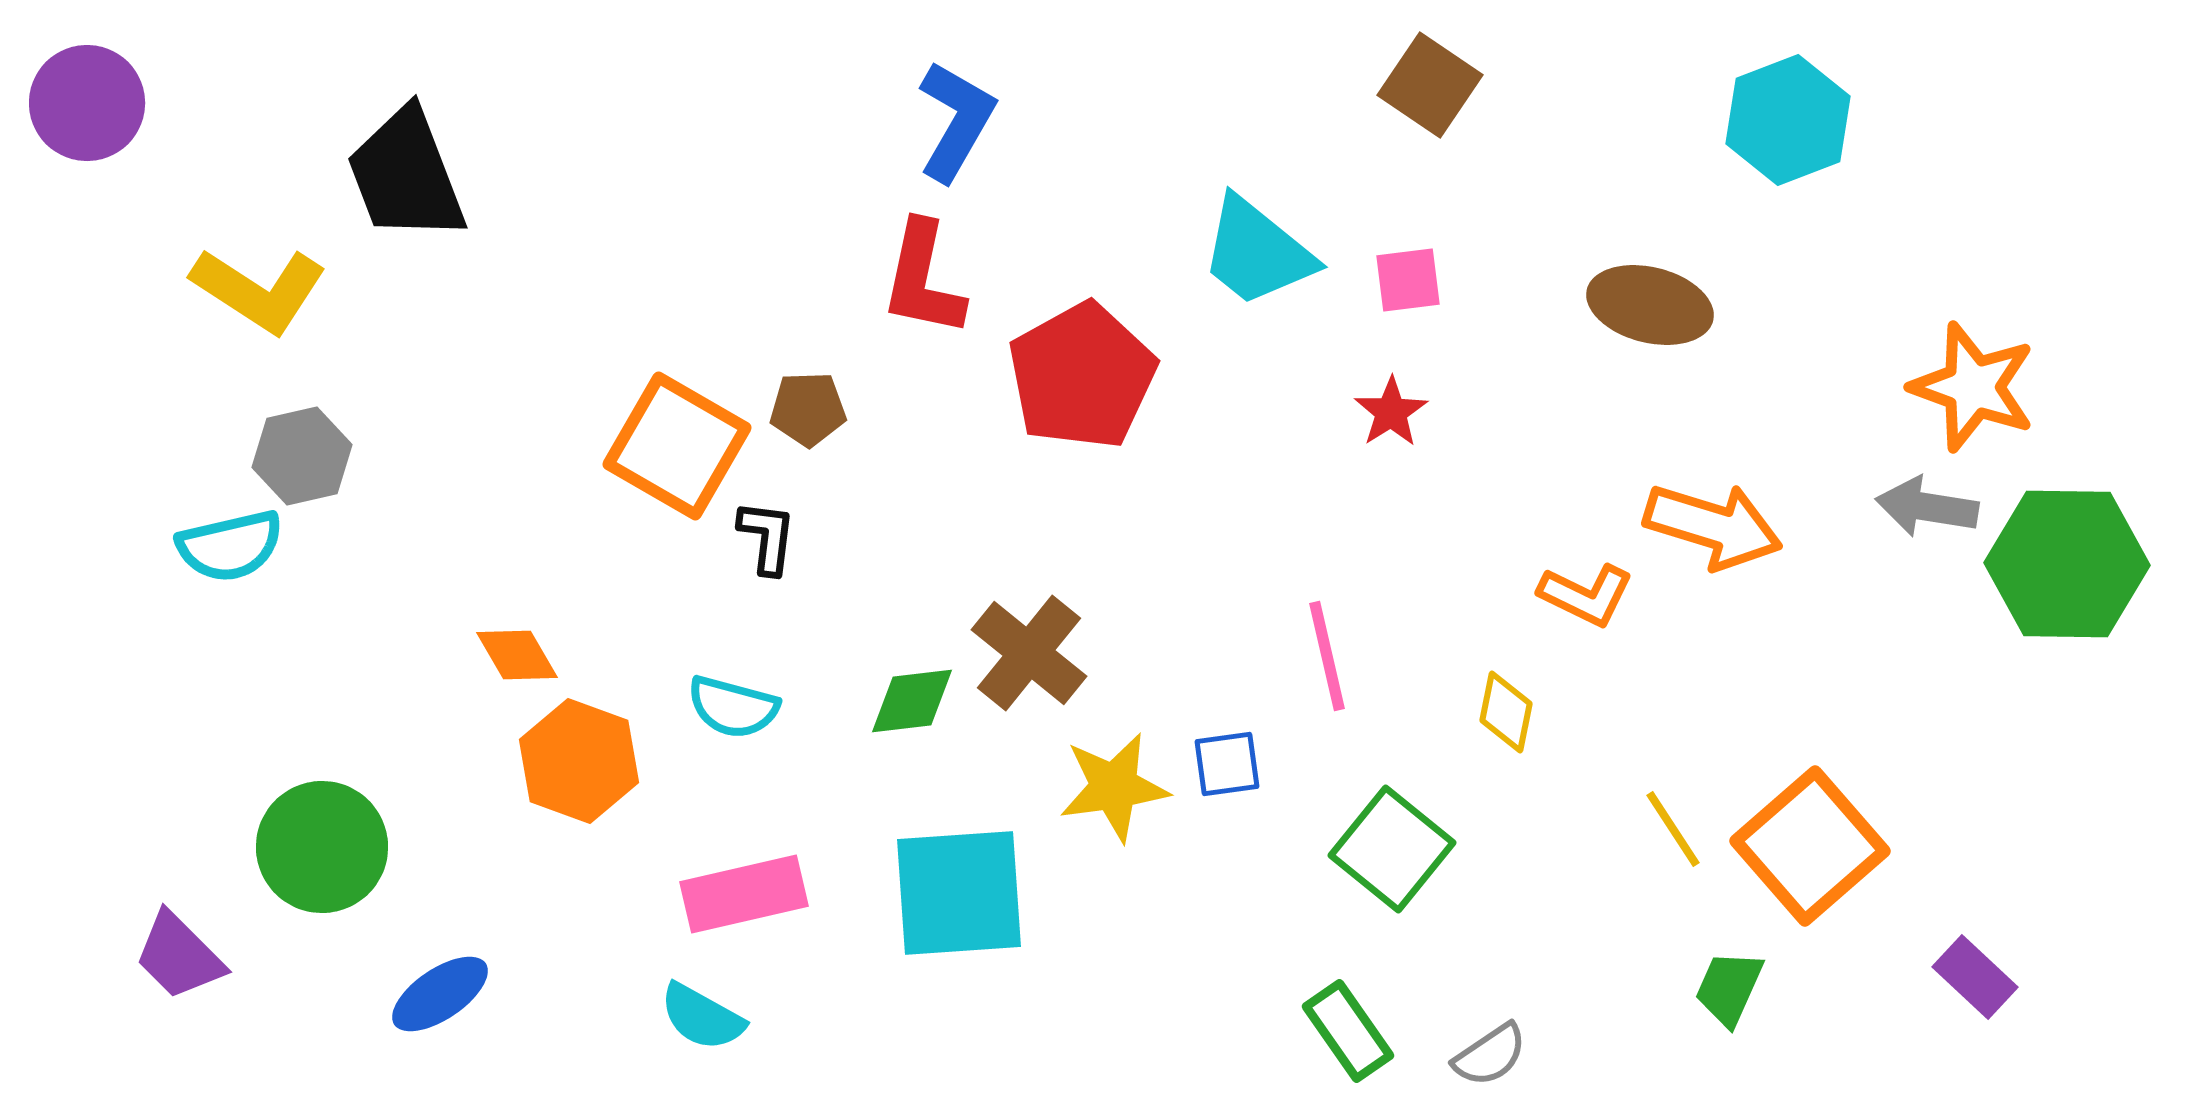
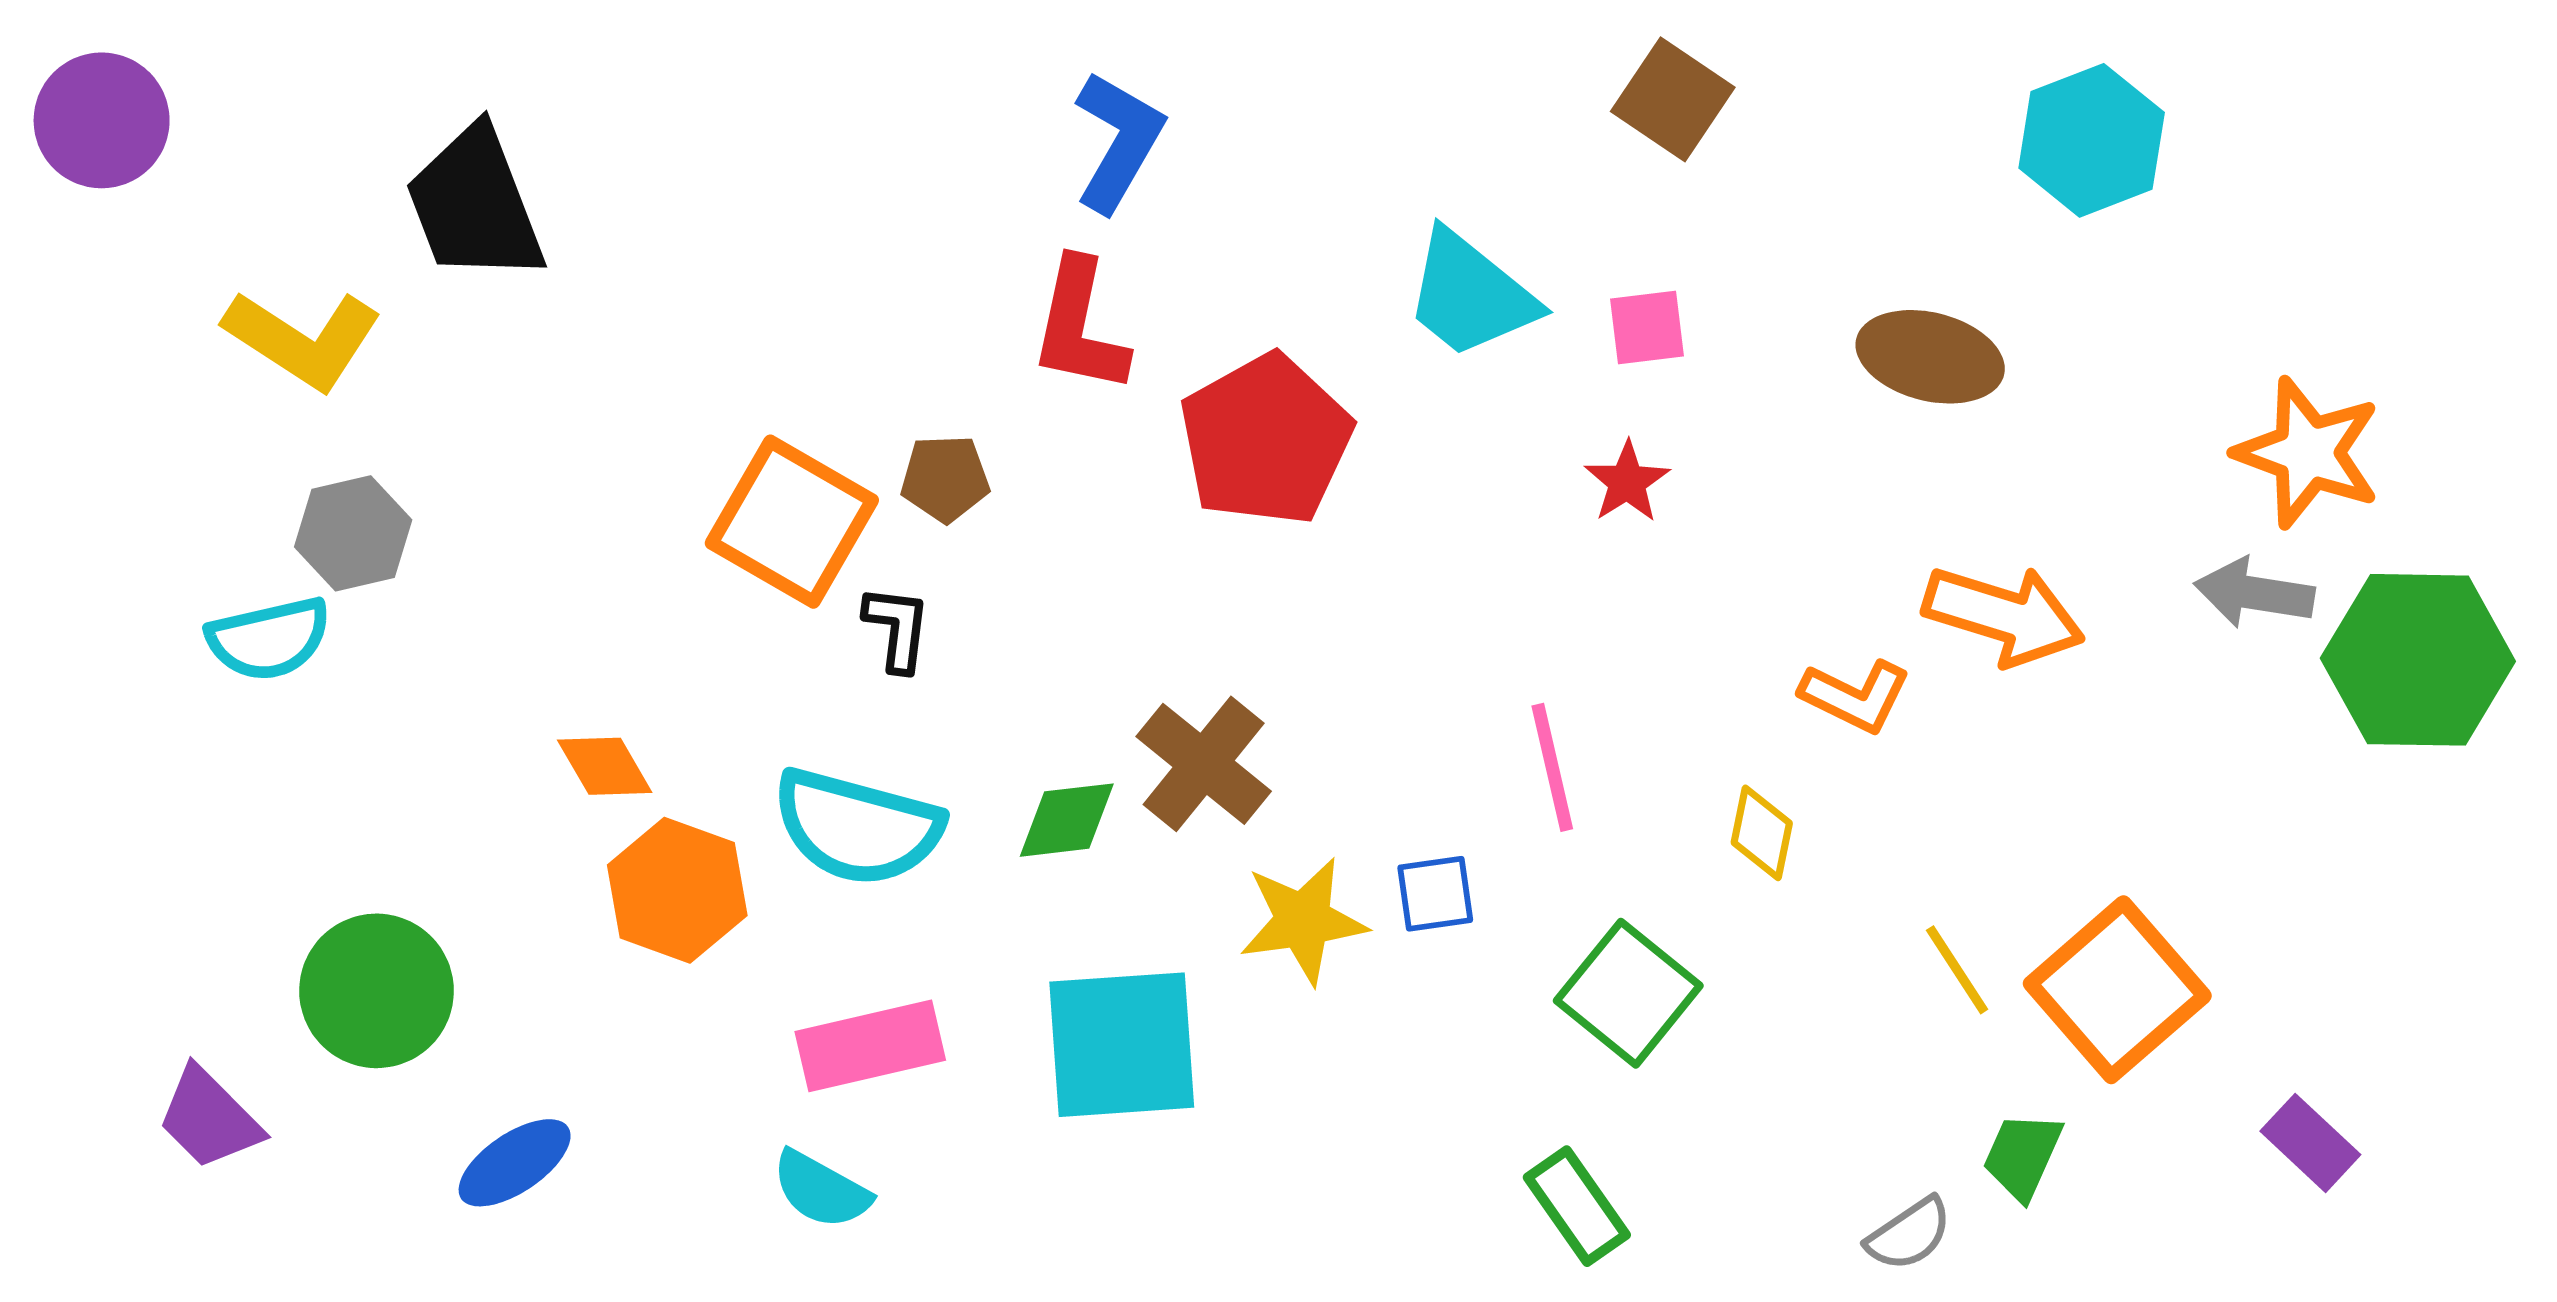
cyan semicircle: (733, 707) -> (857, 827), size x1.6
gray semicircle: (1490, 1055) -> (1909, 1234), moved

